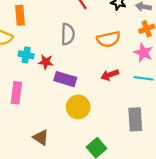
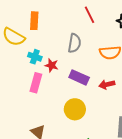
purple rectangle: (65, 79) -> (79, 77), moved
pink rectangle: (16, 93) -> (36, 83), moved

